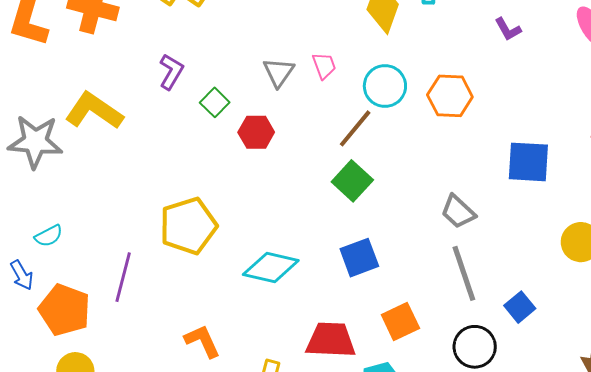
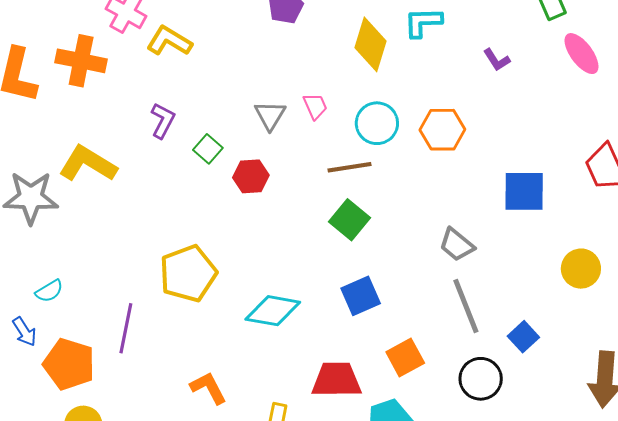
brown line: (355, 128) -> (350, 167), turned 45

